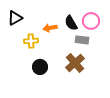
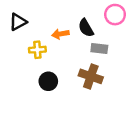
pink circle: (91, 21) -> (115, 15), moved
brown cross: (75, 63) -> (91, 76), turned -30

